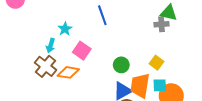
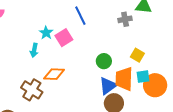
gray cross: (162, 24) -> (125, 19), moved
pink square: (82, 51) -> (64, 38), moved, turned 30
brown cross: (45, 66) -> (32, 90), moved

